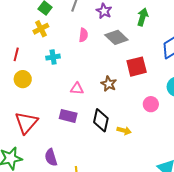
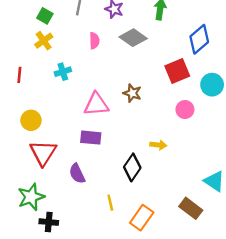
red square: (137, 67) -> (177, 71), moved
yellow circle: (23, 79) -> (31, 120), moved
pink triangle: (77, 89) -> (96, 104), size x1.6
black diamond: (101, 120) -> (132, 167), moved, turned 30
purple semicircle: (51, 157) -> (77, 174), moved

